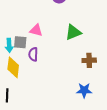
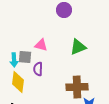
brown cross: (89, 60) -> (77, 87), moved, size x1.5

